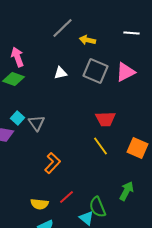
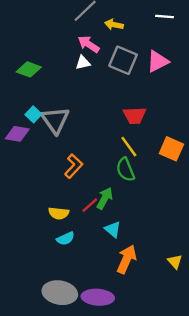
pink arrow: (18, 57) -> (89, 44), moved, turned -36
gray triangle: (36, 123) -> (55, 120), size x1.5
green arrow: (126, 191) -> (105, 198), moved
green semicircle: (98, 207) -> (125, 170), moved

